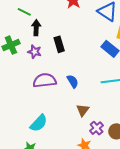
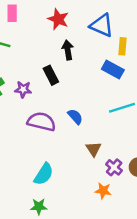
black arrow: (36, 28) -> (68, 50), moved
purple semicircle: (45, 80) -> (41, 122), turned 30

